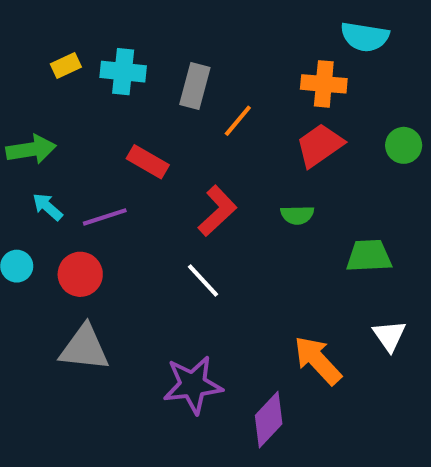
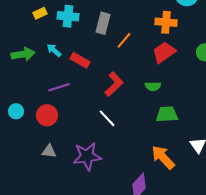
cyan arrow: (47, 207) -> (54, 50), moved
green trapezoid: (369, 256) -> (167, 114), moved
gray triangle: (84, 348) -> (49, 151), size x0.6
purple star: (193, 385) -> (87, 156), moved

